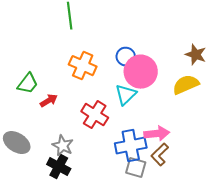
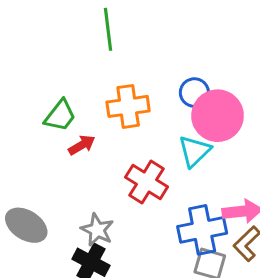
orange cross: (83, 66) -> (128, 106), turned -32
green trapezoid: (28, 84) -> (60, 116), moved
red arrow: (49, 101) -> (82, 145), moved

